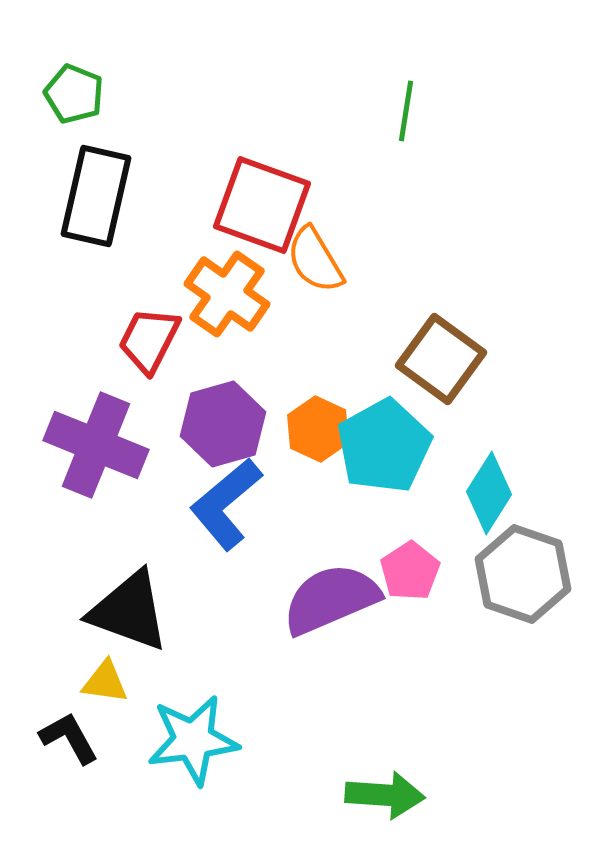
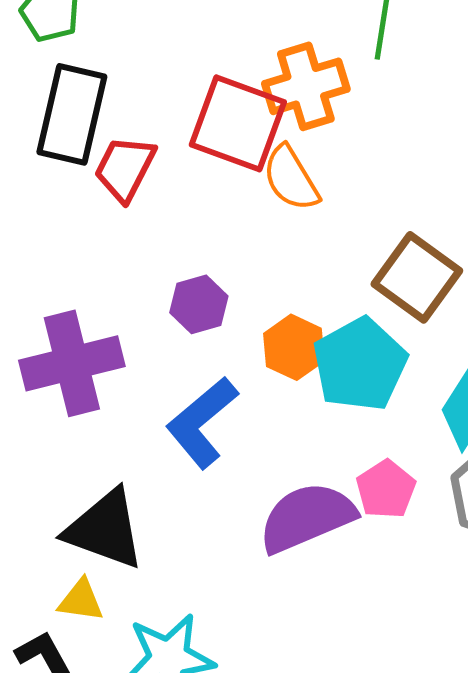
orange cross: (227, 294) -> (306, 86), moved, turned 38
red trapezoid: (149, 340) -> (125, 168), moved
purple hexagon: (223, 424) -> (199, 304), moved, size x0.7
purple cross: (96, 445) -> (72, 363), turned -36

